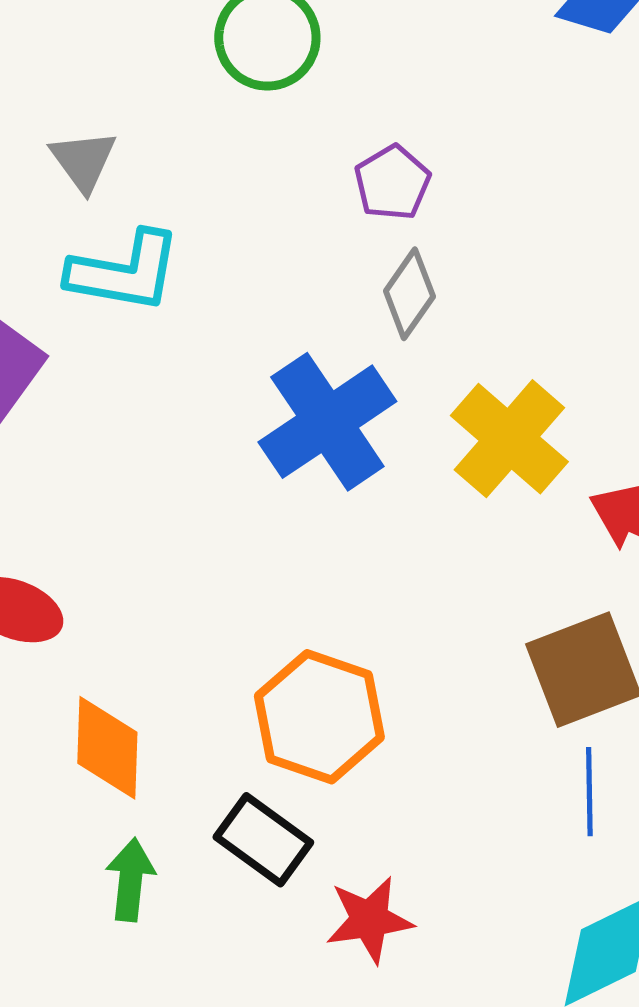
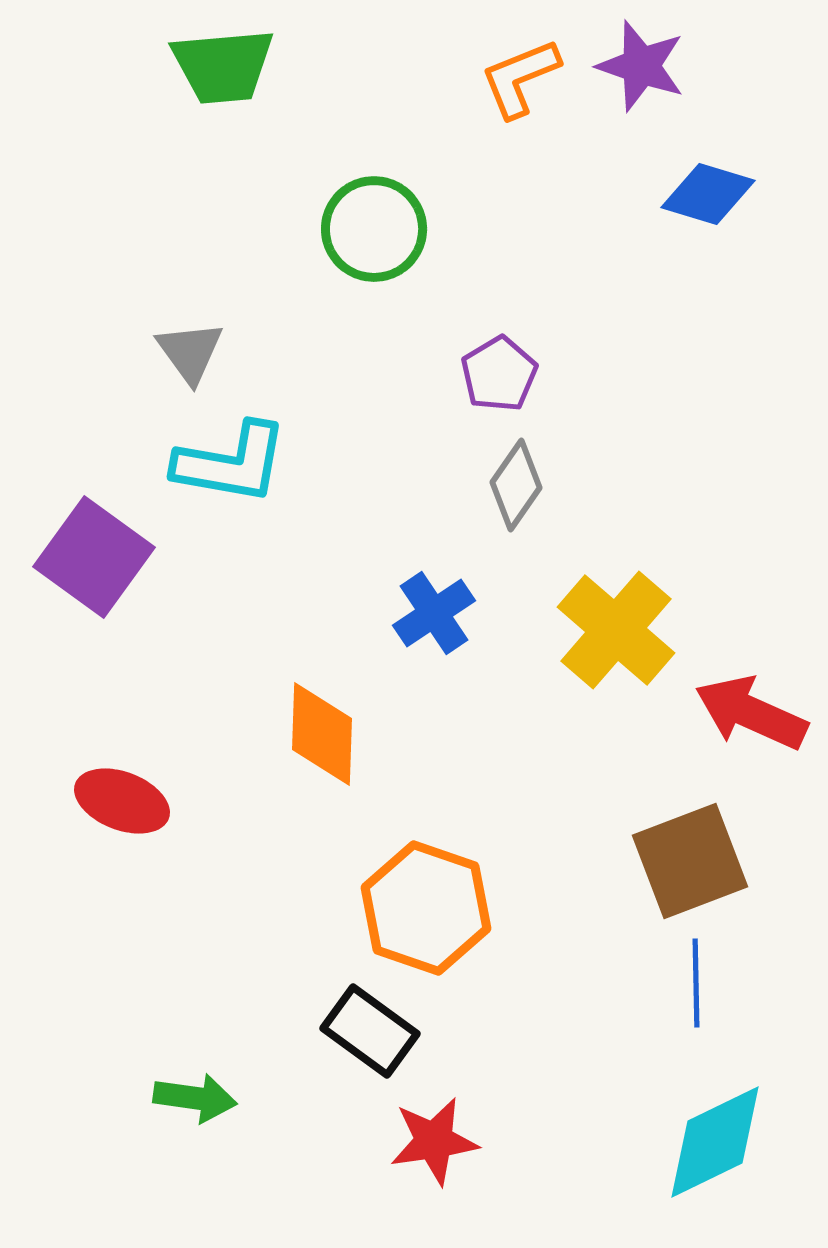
blue cross: (327, 422) -> (434, 613), size x0.6
orange diamond: (107, 748) -> (322, 734), moved
green arrow: (130, 880) -> (195, 1098), moved, turned 92
red star: (369, 920) -> (434, 1141), moved

